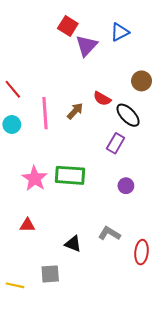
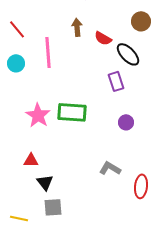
brown arrow: (75, 111) -> (77, 27), moved, turned -48
purple rectangle: (116, 143) -> (116, 81), turned -48
black triangle: (73, 244) -> (45, 182), moved, turned 30

